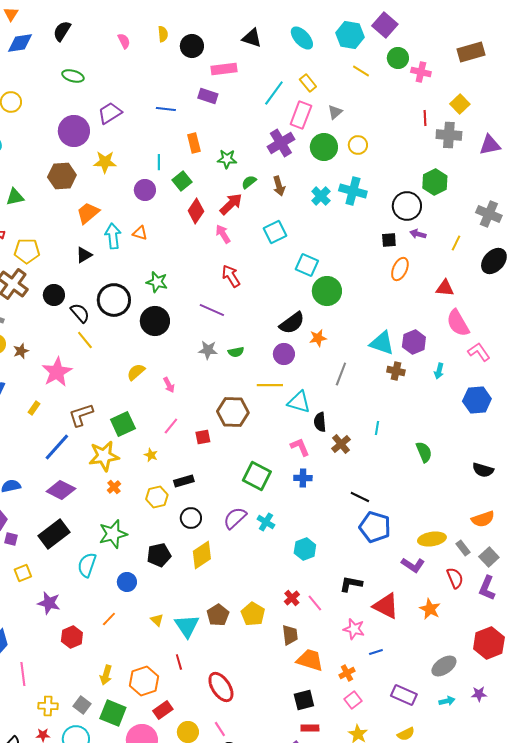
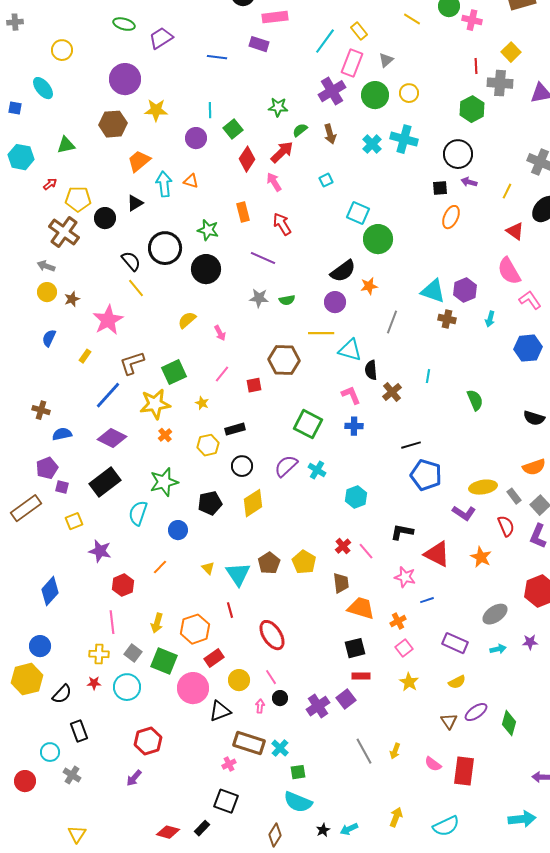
purple trapezoid: (110, 113) -> (161, 38), moved
orange rectangle: (194, 143) -> (243, 212), moved
green hexagon: (435, 182) -> (472, 109), moved
cyan square: (275, 232) -> (326, 180), size x0.6
red triangle: (445, 288) -> (515, 231), moved, turned 30
black circle: (54, 295) -> (105, 218), moved
black line: (360, 497) -> (411, 445), turned -42
pink line: (23, 674) -> (112, 622), moved

